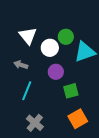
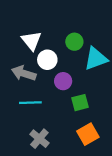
white circle: (50, 48) -> (47, 60), moved
gray arrow: (21, 65) -> (24, 73), size x1.5
cyan line: (27, 91) -> (30, 103), turned 66

